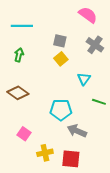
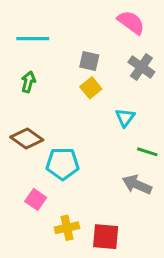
cyan pentagon: (61, 110) -> (63, 164), moved
gray arrow: (77, 131) -> (137, 185), moved

